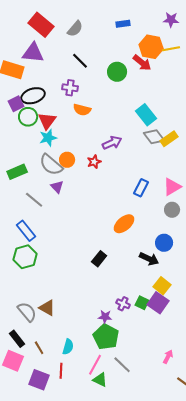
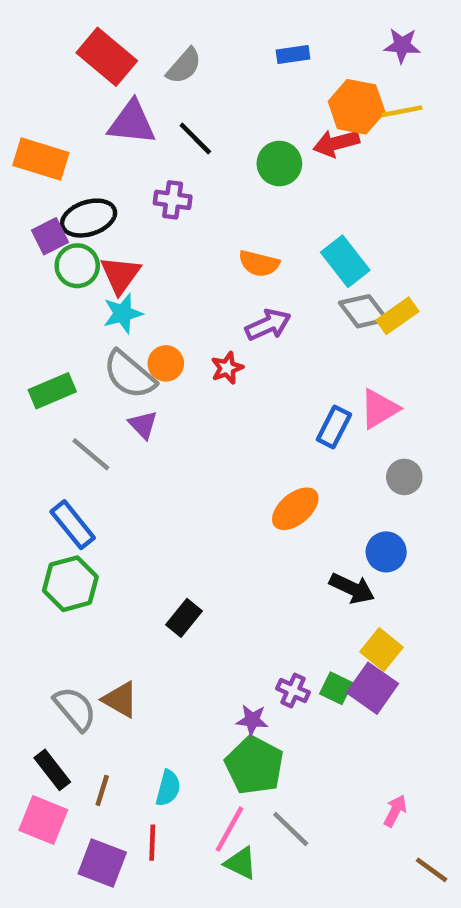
purple triangle: (33, 53) -> (132, 123), moved
red arrow: (142, 63) -> (336, 143), turned 126
orange semicircle: (82, 110) -> (259, 263), moved
pink triangle: (172, 187) -> (379, 409), moved
black rectangle: (99, 259) -> (184, 618), moved
brown line: (39, 348) -> (102, 790), turned 48

